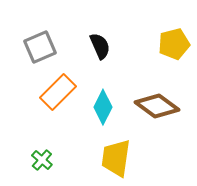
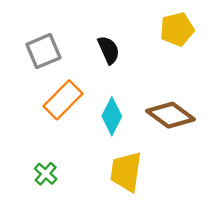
yellow pentagon: (174, 44) -> (177, 29), moved

